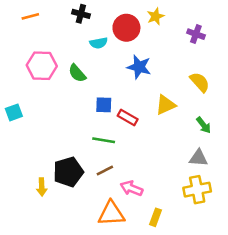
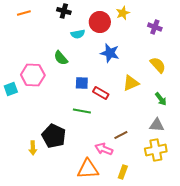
pink hexagon: (42, 66) -> (33, 75), moved
brown line: (105, 171) -> (121, 135), moved
black pentagon: (68, 172) -> (54, 136), turned -30

